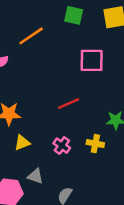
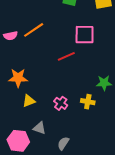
orange line: (31, 36) -> (34, 30), moved
red line: (69, 103) -> (66, 56), moved

